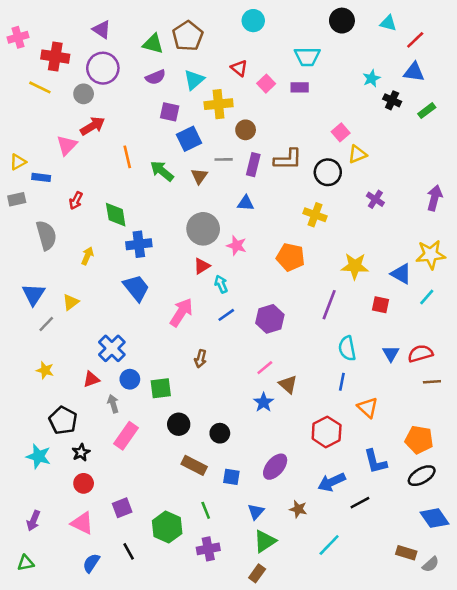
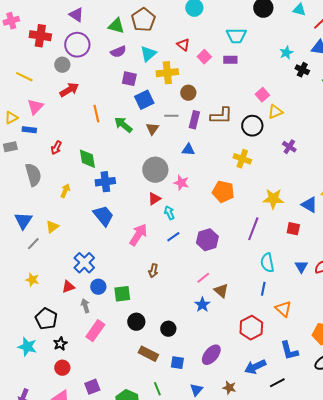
yellow line: (40, 87) -> (24, 77), moved
pink triangle: (67, 145) -> (35, 107), moved

